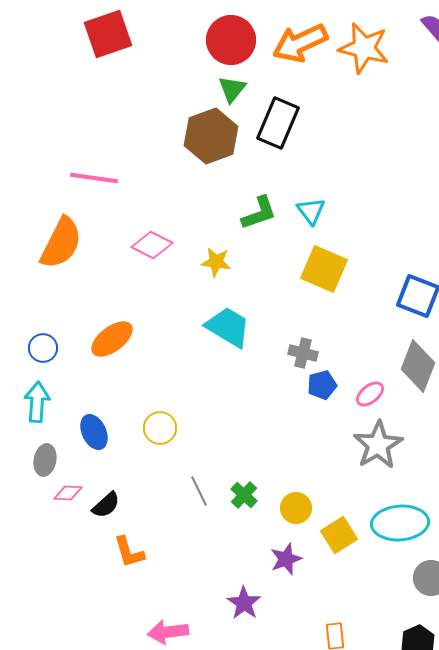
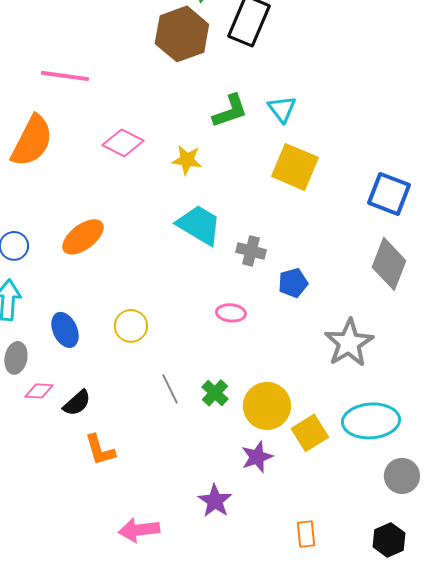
gray cross: (303, 353) -> (251, 251), moved
pink ellipse: (370, 394) -> (231, 313), moved, turned 44
yellow circle: (296, 508) -> (267, 406), size x1.5

